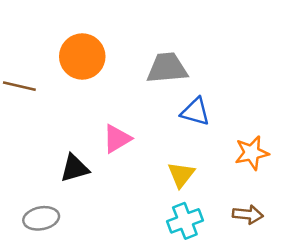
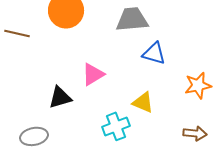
yellow triangle: (181, 175) -> (143, 102), turned -45
cyan cross: (185, 221) -> (116, 126), moved

